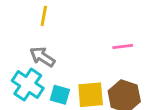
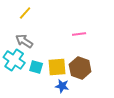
yellow line: (44, 16) -> (25, 13), turned 32

